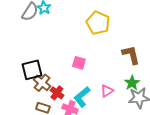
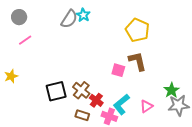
brown L-shape: (131, 55) -> (137, 61), moved
black square: (32, 70) -> (56, 91), moved
pink triangle: (107, 91) -> (146, 106), moved

